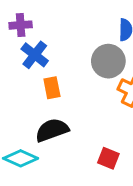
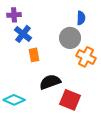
black semicircle: (52, 130) -> (50, 82), moved
red square: (108, 158) -> (70, 100), size x1.5

